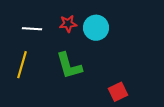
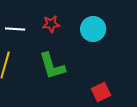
cyan circle: (96, 28) -> (93, 29), moved

